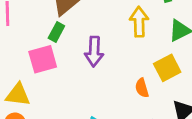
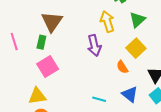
green rectangle: (56, 32) -> (41, 42), moved
purple arrow: (94, 51) -> (94, 45), moved

